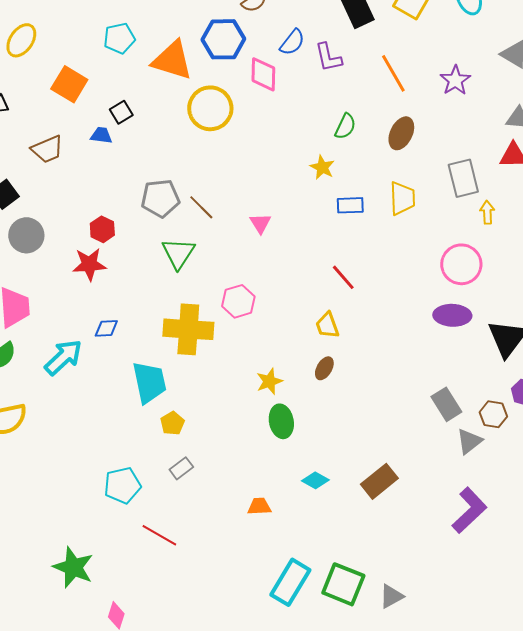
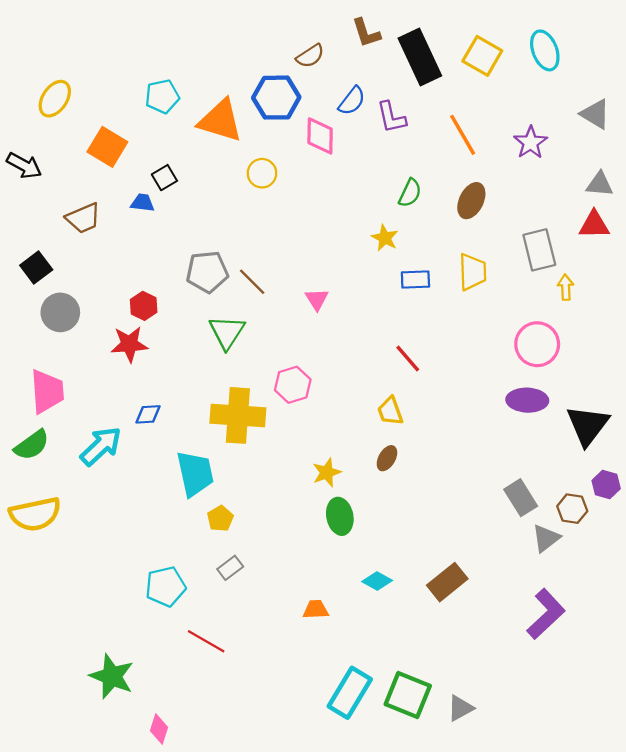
yellow circle: (210, 108) -> (262, 173), size x0.6

